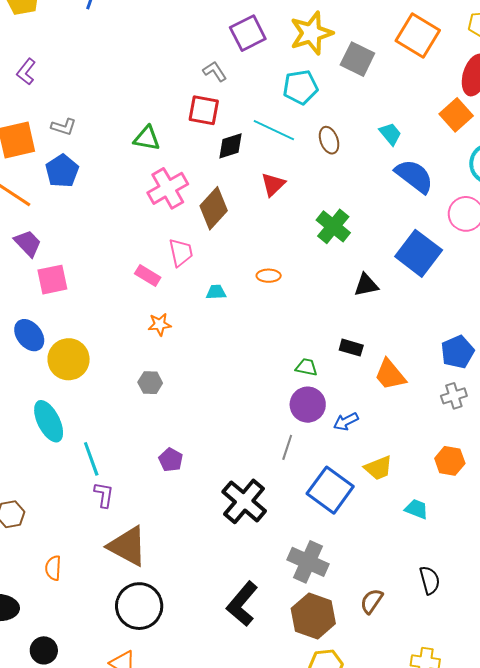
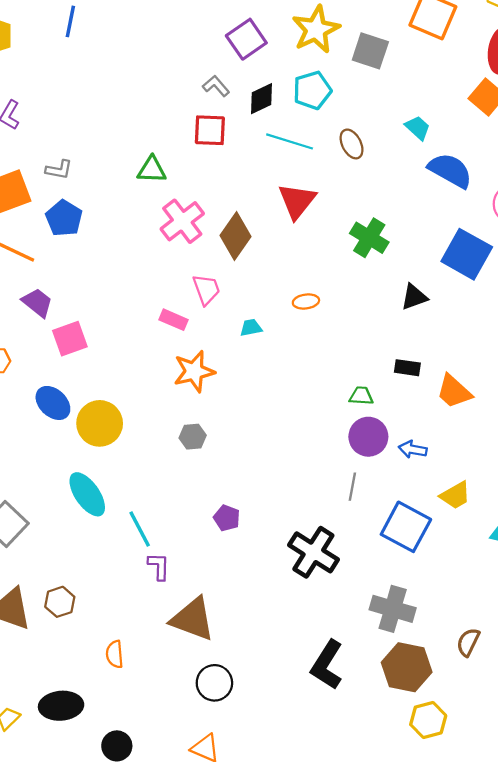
black diamond: (231, 146) -> (261, 99), moved
red triangle: (273, 185) -> (297, 201), size x1.4
orange star: (160, 324) -> (194, 371), size x1.6
blue arrow: (346, 422) -> (413, 449), turned 45
black circle: (139, 606) -> (214, 683), size x0.7

